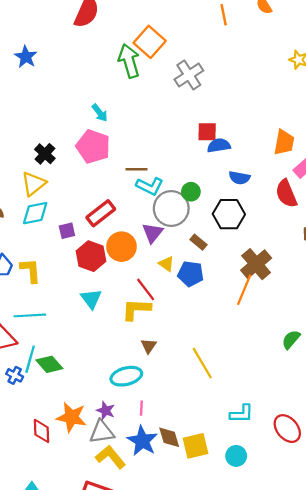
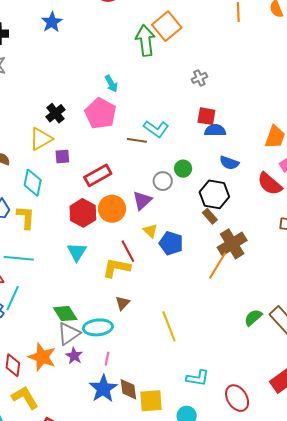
gray cross: (189, 75) -> (199, 78), moved, size x0.6
cyan L-shape: (150, 186) -> (156, 129), moved
red semicircle: (286, 194) -> (270, 184), turned -36
gray circle: (171, 208) -> (163, 181), size x0.6
cyan diamond: (35, 213) -> (33, 183), moved, turned -76
purple square: (67, 231) -> (62, 156), moved
brown rectangle: (199, 242) -> (210, 216), moved
green diamond: (49, 364) -> (65, 314), moved
gray triangle: (102, 432) -> (69, 334), moved, turned -35
yellow L-shape: (111, 457) -> (25, 398), moved

